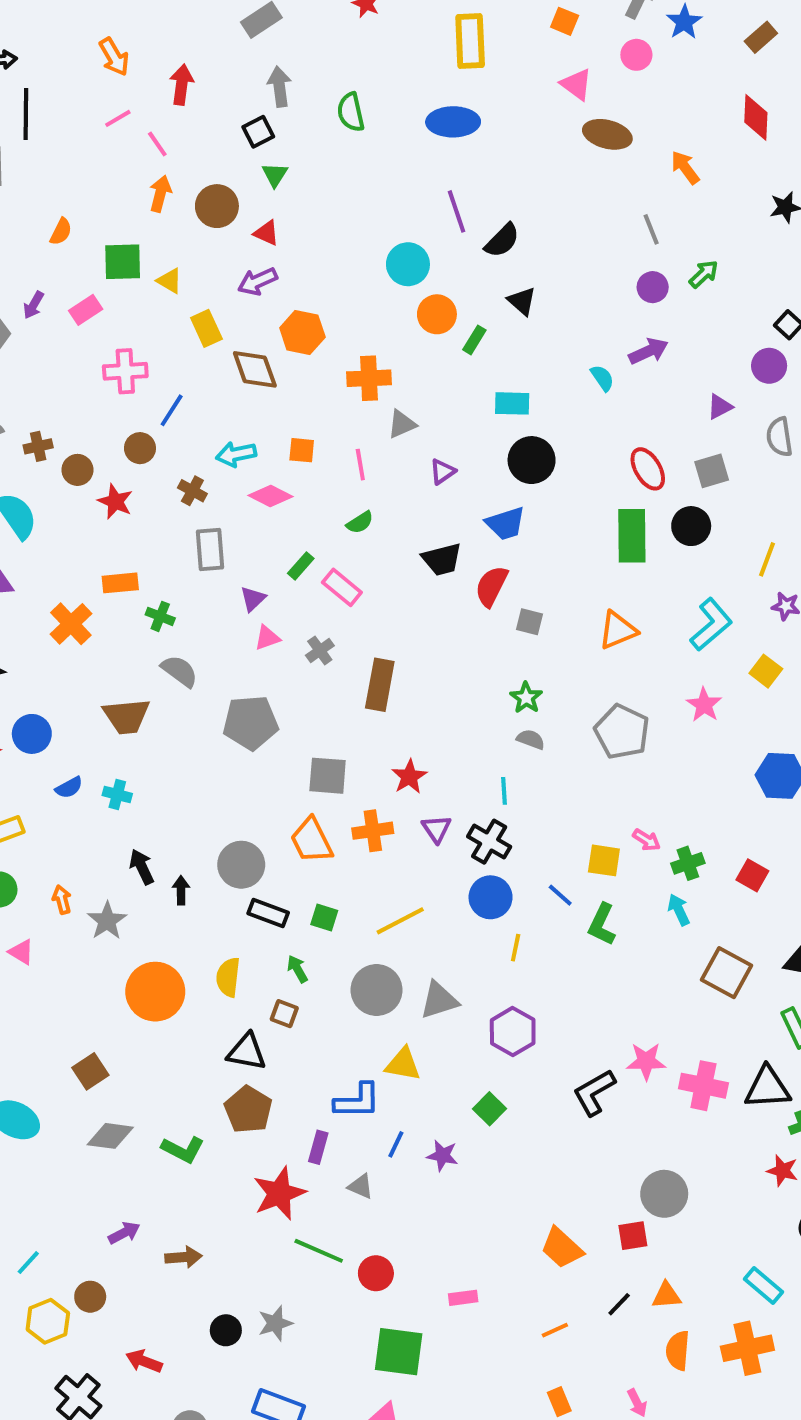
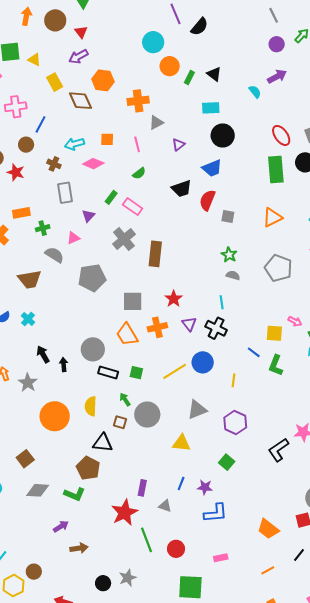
red triangle: (266, 233) -> (81, 32), turned 32
black triangle: (522, 301) -> (214, 74), moved
green cross: (160, 616) -> (43, 228), turned -32
pink triangle: (267, 638) -> (73, 238), moved
gray cross: (320, 650) -> (124, 239), size x1.6
cyan cross: (117, 795) -> (28, 319), turned 32
blue circle: (491, 897) -> (203, 362), moved
gray circle: (377, 990) -> (147, 415), moved
blue L-shape: (357, 1101) -> (215, 513), moved
brown pentagon: (248, 1110) -> (88, 468), moved
purple arrow: (124, 1233) -> (61, 526), moved
green line: (319, 1251) -> (146, 540), turned 50

